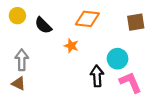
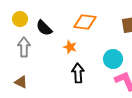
gray arrow: (22, 60) -> (24, 47), moved
black arrow: (97, 76) -> (78, 73), moved

